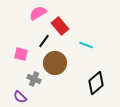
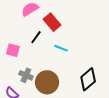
cyan line: (86, 45) -> (61, 48), moved
brown circle: (55, 63) -> (47, 82), moved

